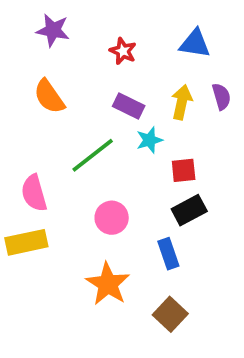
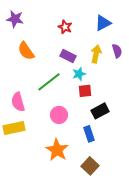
purple star: (53, 30) -> (15, 19), moved
blue triangle: (195, 44) -> (103, 23), turned -36
red square: (184, 170) -> (85, 91), moved

